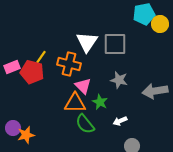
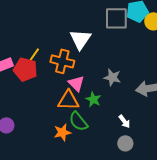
gray square: (115, 44) -> (116, 18), moved
white arrow: (120, 121) -> (124, 121), moved, turned -104
orange star: (26, 135) -> (62, 132), moved

